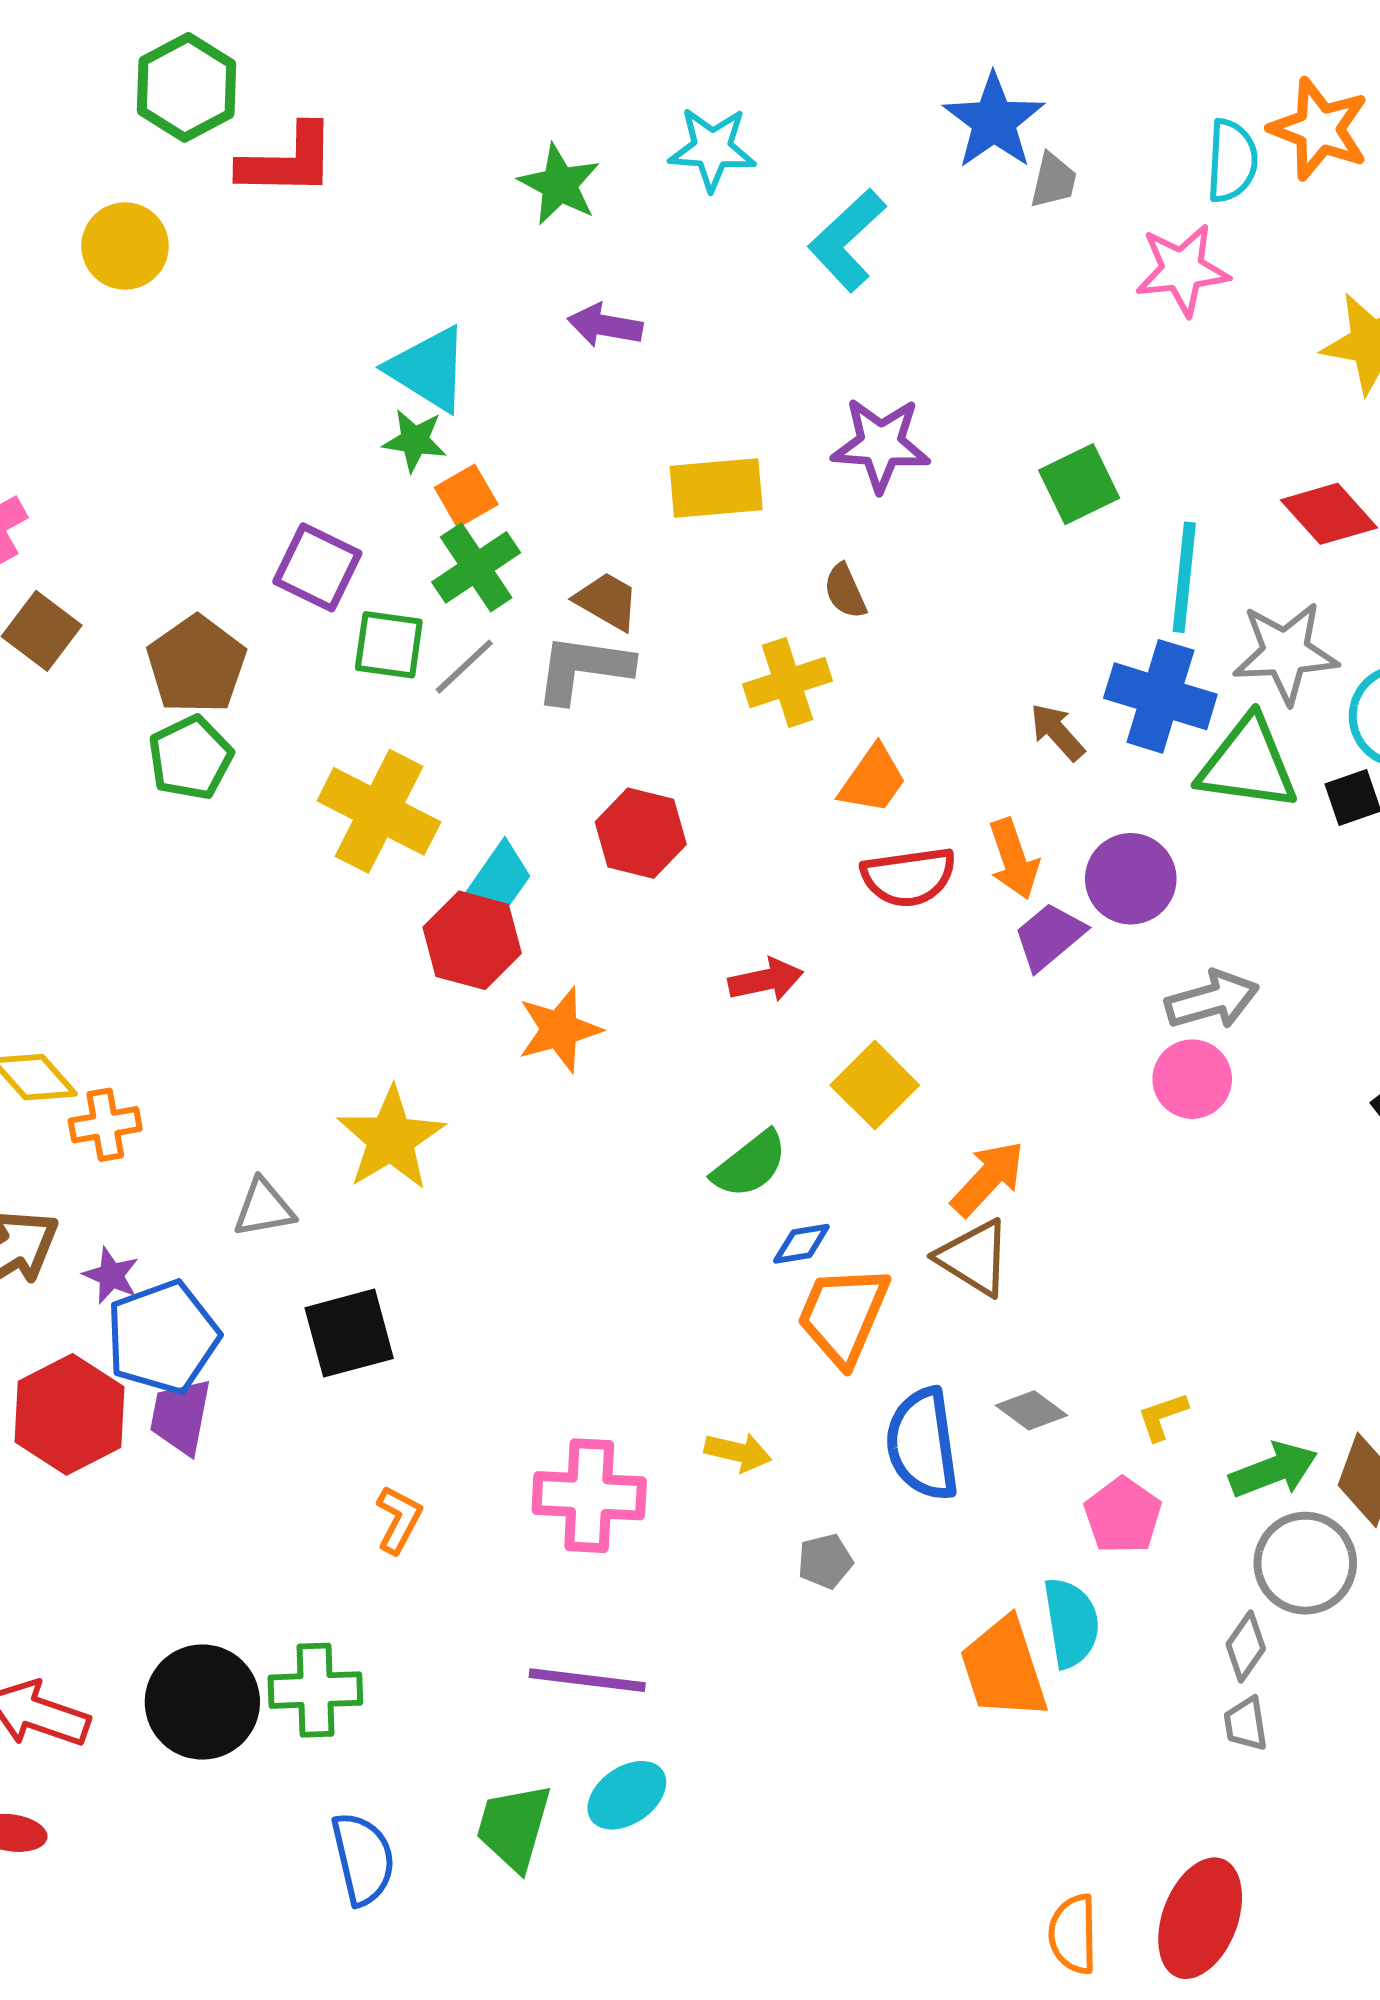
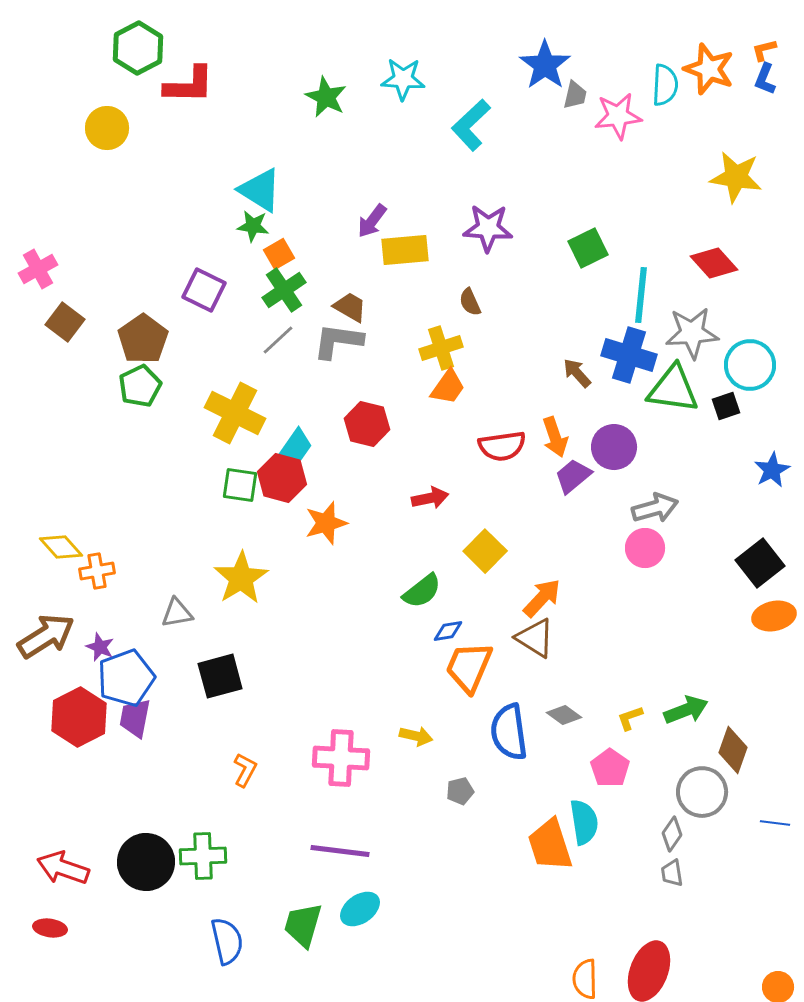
pink star: (1182, 270) -> (618, 116), moved
purple arrow: (605, 325) -> (372, 221), moved, turned -63
green square: (389, 645) -> (240, 485), moved
orange trapezoid: (873, 780) -> (448, 387), moved
green arrow: (1274, 1470) -> (686, 710), moved

